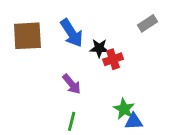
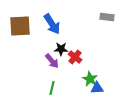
gray rectangle: (148, 23) -> (107, 17), turned 40
black star: (99, 48) -> (61, 49), moved
red cross: (113, 59) -> (75, 57), moved, turned -32

